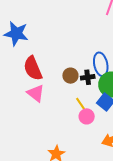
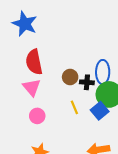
pink circle: (87, 116) -> (37, 116), moved

